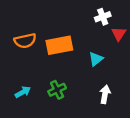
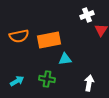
cyan triangle: (96, 59) -> (65, 59), moved, turned 32
green cross: (57, 90) -> (47, 79), turned 35

